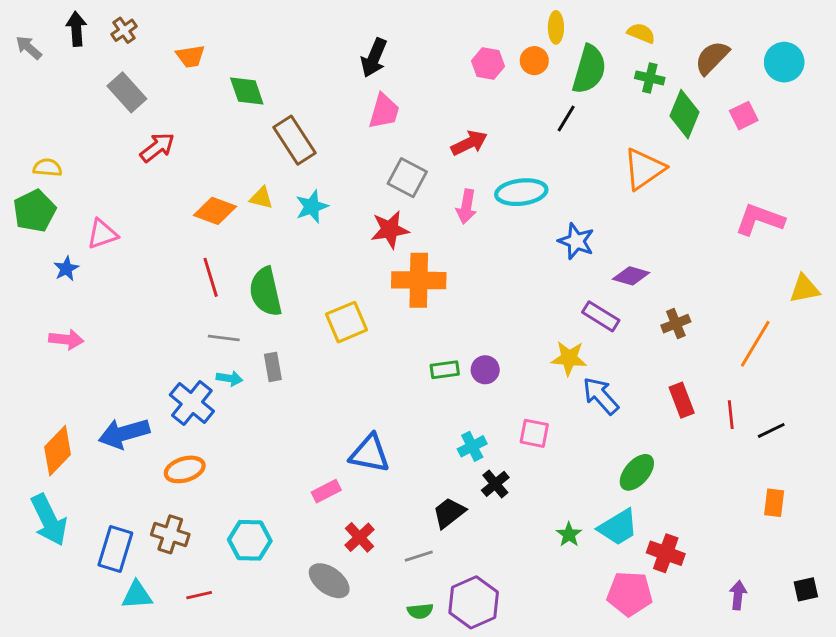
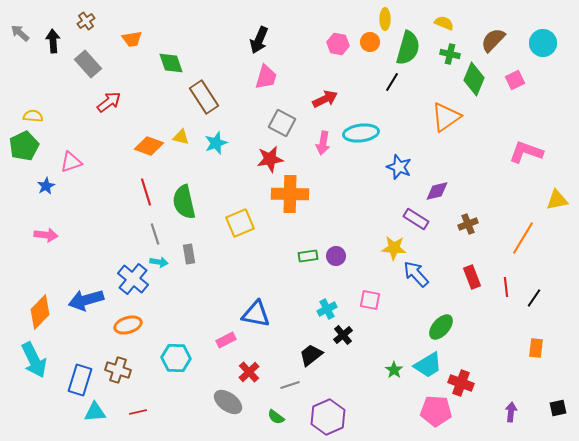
black arrow: (76, 29) -> (53, 41), moved
purple diamond: (631, 276) -> (437, 191), turned -30
gray line: (224, 338) -> (155, 234), turned 65
black line: (771, 430) -> (534, 298), turned -30
cyan hexagon: (250, 540) -> (176, 358), moved
green semicircle: (420, 611) -> (276, 417), moved, turned 42

